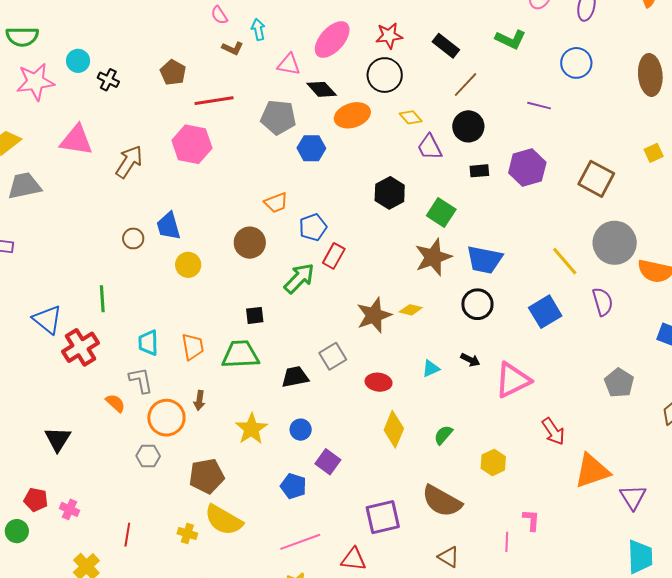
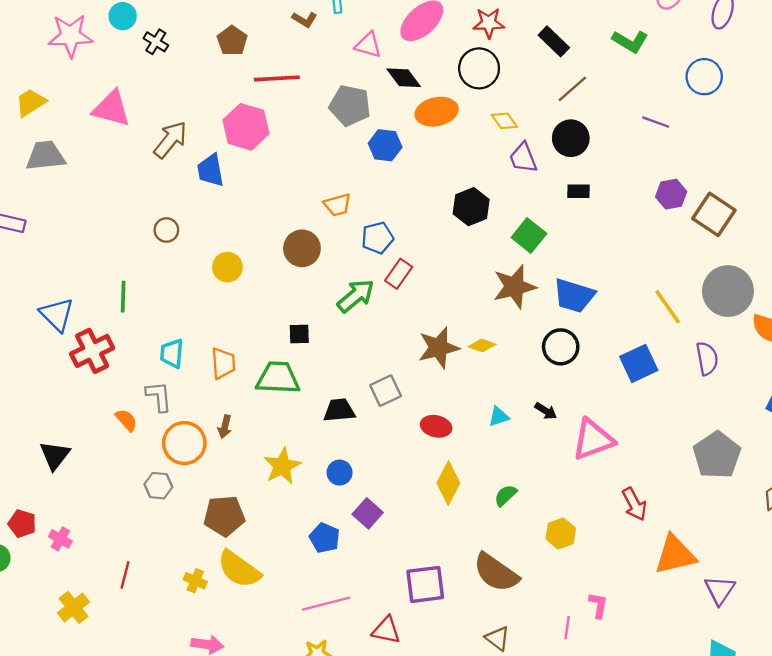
purple hexagon: (527, 168) -> (671, 194), moved, size x0.7
blue trapezoid: (168, 226) -> (211, 170), moved
gray pentagon: (619, 383) -> (717, 455), size x1.4

